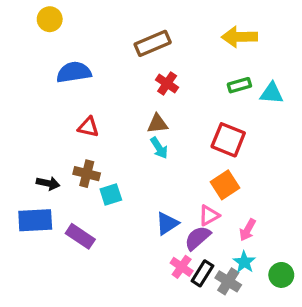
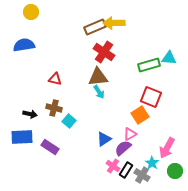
yellow arrow: (239, 37) -> (114, 23), moved
blue semicircle: (74, 72) -> (24, 45), moved
red cross: (167, 84) -> (104, 52), size x1.5
green rectangle: (239, 85) -> (149, 65), moved, size x1.5
brown triangle: (157, 124) -> (98, 77), size x1.5
red square: (228, 140) -> (151, 97), moved
cyan square: (111, 195) -> (69, 121), turned -32
pink arrow: (248, 230) -> (167, 148), moved, size x1.5

